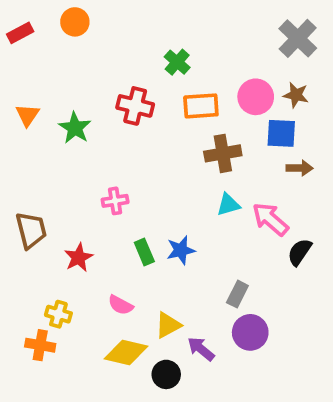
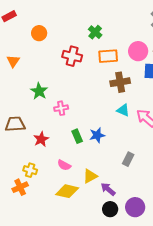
orange circle: (75, 22) -> (39, 33), moved
green star: (75, 128) -> (39, 91), moved
cyan triangle: (228, 205) -> (123, 110), turned 40
brown trapezoid: (31, 230) -> (15, 124), turned -80
purple circle: (250, 332) -> (135, 207), moved
orange cross: (40, 345) -> (20, 187), turned -35
black circle: (166, 374) -> (110, 209), moved

